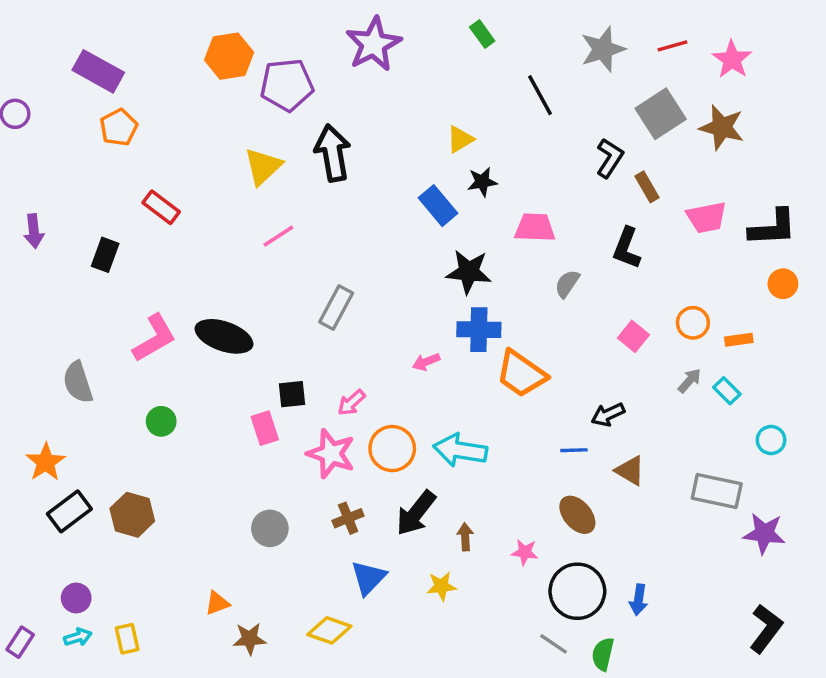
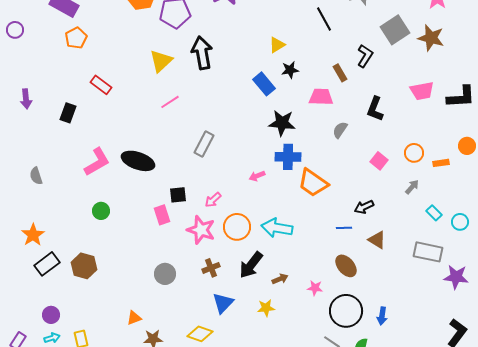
brown rectangle: (647, 187) -> (340, 73), moved
orange circle: (783, 284) -> (467, 146), moved
gray semicircle: (78, 382) -> (36, 176), moved, size x0.7
cyan rectangle: (727, 391) -> (434, 213), moved
brown arrow: (465, 537) -> (280, 279), turned 70

